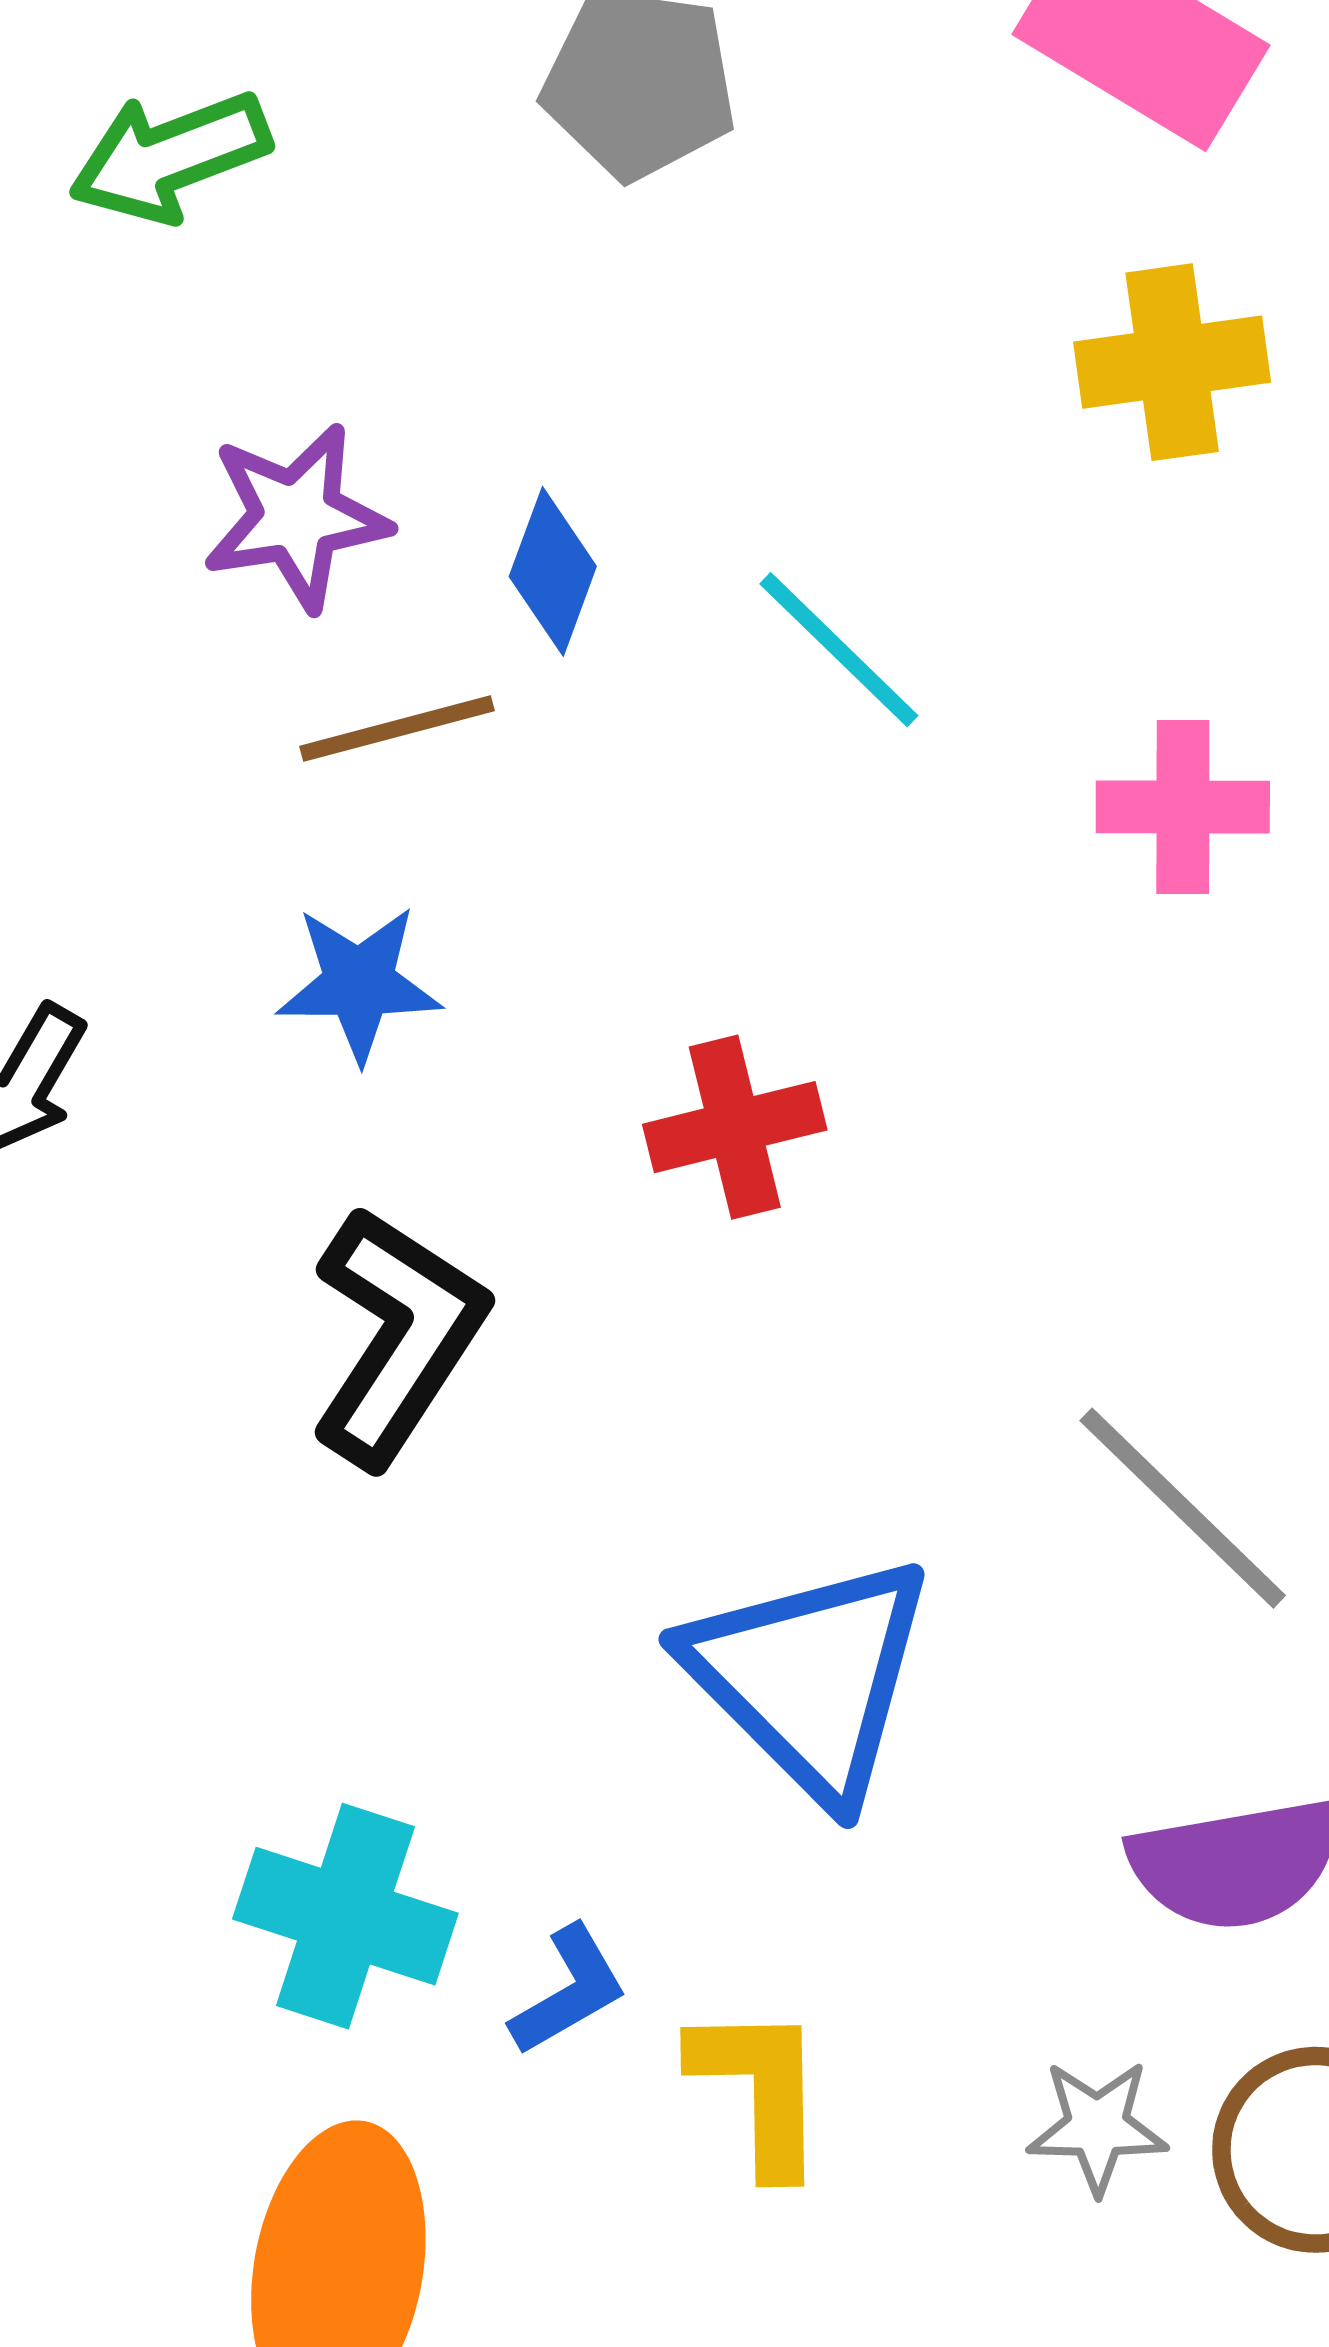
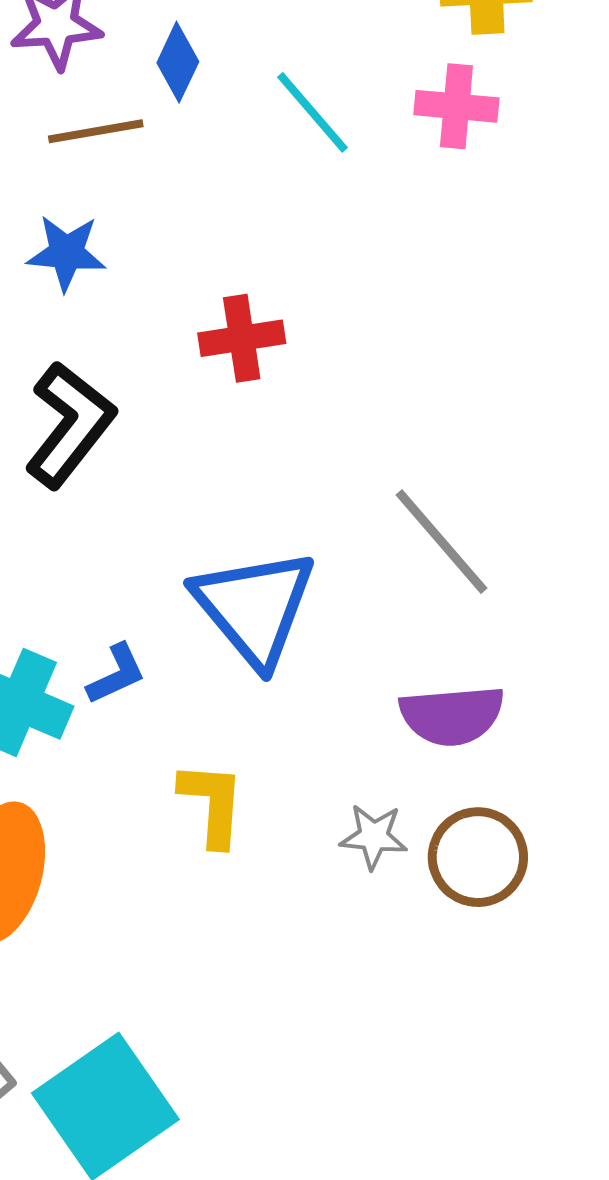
pink cross: (1183, 807) -> (456, 106), moved
blue L-shape: (569, 1991) -> (116, 674), moved

